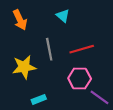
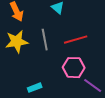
yellow star: (24, 67) -> (17, 42), moved

